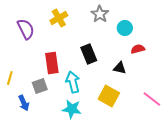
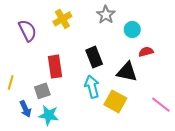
black triangle: (120, 68) -> (127, 72), size x1.5
cyan arrow: (73, 82) -> (92, 87), moved
cyan star: (72, 109) -> (49, 115), moved

